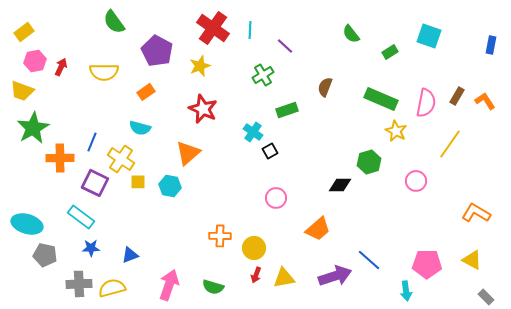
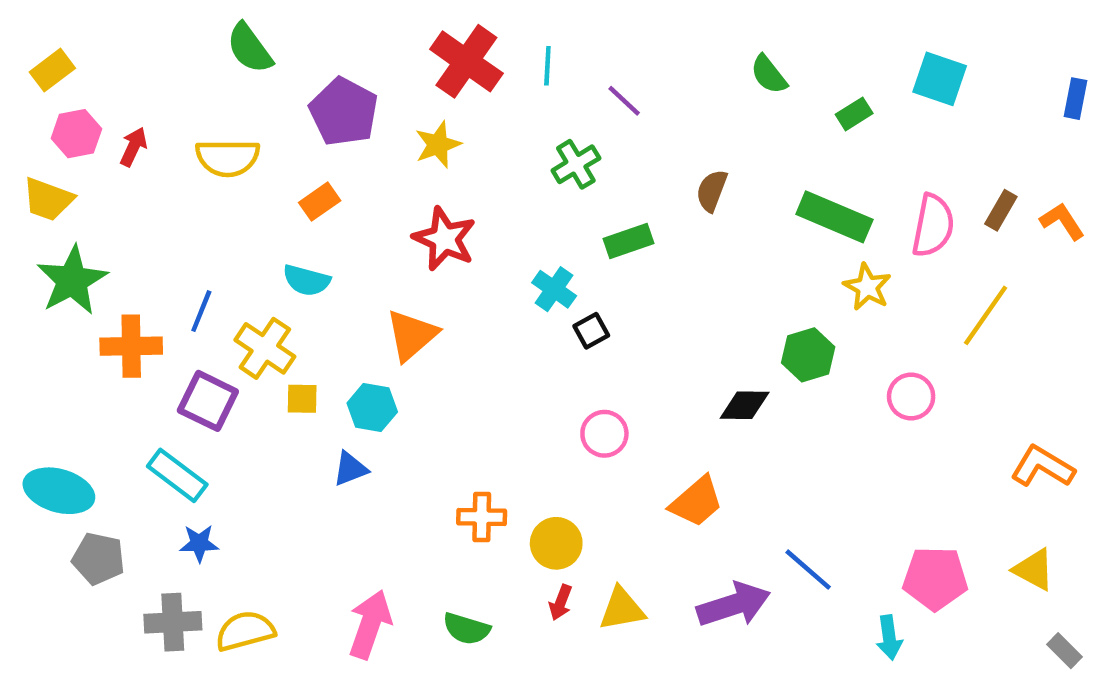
blue triangle: (130, 255) -> (350, 469), moved

